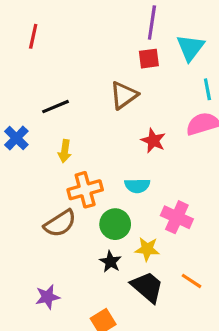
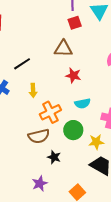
brown triangle: (124, 95) -> (63, 49), turned 48
red star: (153, 141) -> (73, 75), moved
brown semicircle: (60, 223) -> (39, 136), turned 30
black star: (110, 262) -> (54, 157), moved

